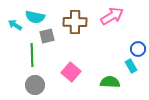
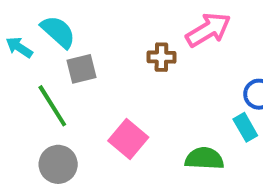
cyan semicircle: (35, 17) -> (58, 32), turned -150
brown cross: (75, 22) -> (161, 57), moved, size x0.6
green line: (32, 55) -> (52, 106), turned -30

